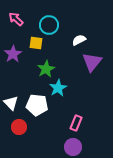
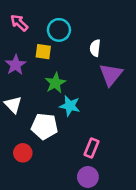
white semicircle: (79, 40) -> (95, 48), turned -56
cyan star: (58, 88) -> (70, 106), turned -30
white triangle: (11, 103) -> (13, 105), moved

